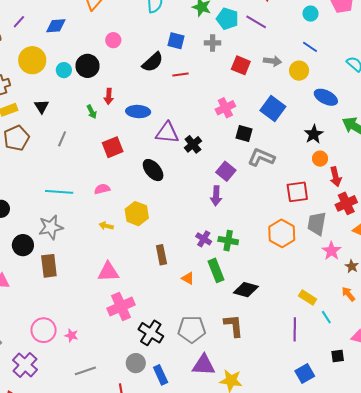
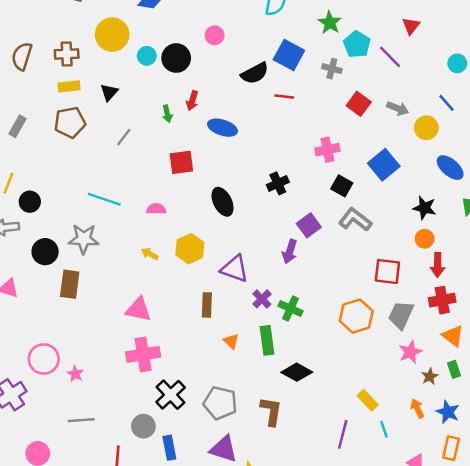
blue square: (176, 41) -> (289, 55), size x1.4
purple triangle: (167, 133) -> (235, 269), moved
black star: (314, 134) -> (424, 208), turned 30

